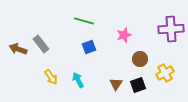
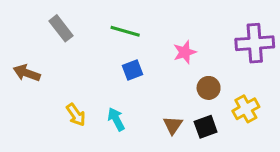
gray rectangle: (41, 44) -> (61, 28), moved

